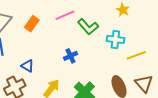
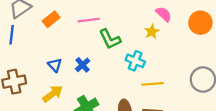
blue cross: (70, 56) -> (83, 65), turned -32
blue triangle: (28, 66) -> (55, 65), moved

